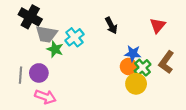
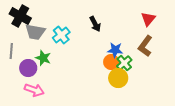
red triangle: (158, 25) -> (148, 19), moved
green star: (55, 49) -> (43, 58), moved
brown L-shape: (166, 62) -> (145, 46), moved
gray line: (21, 75) -> (11, 51), moved

